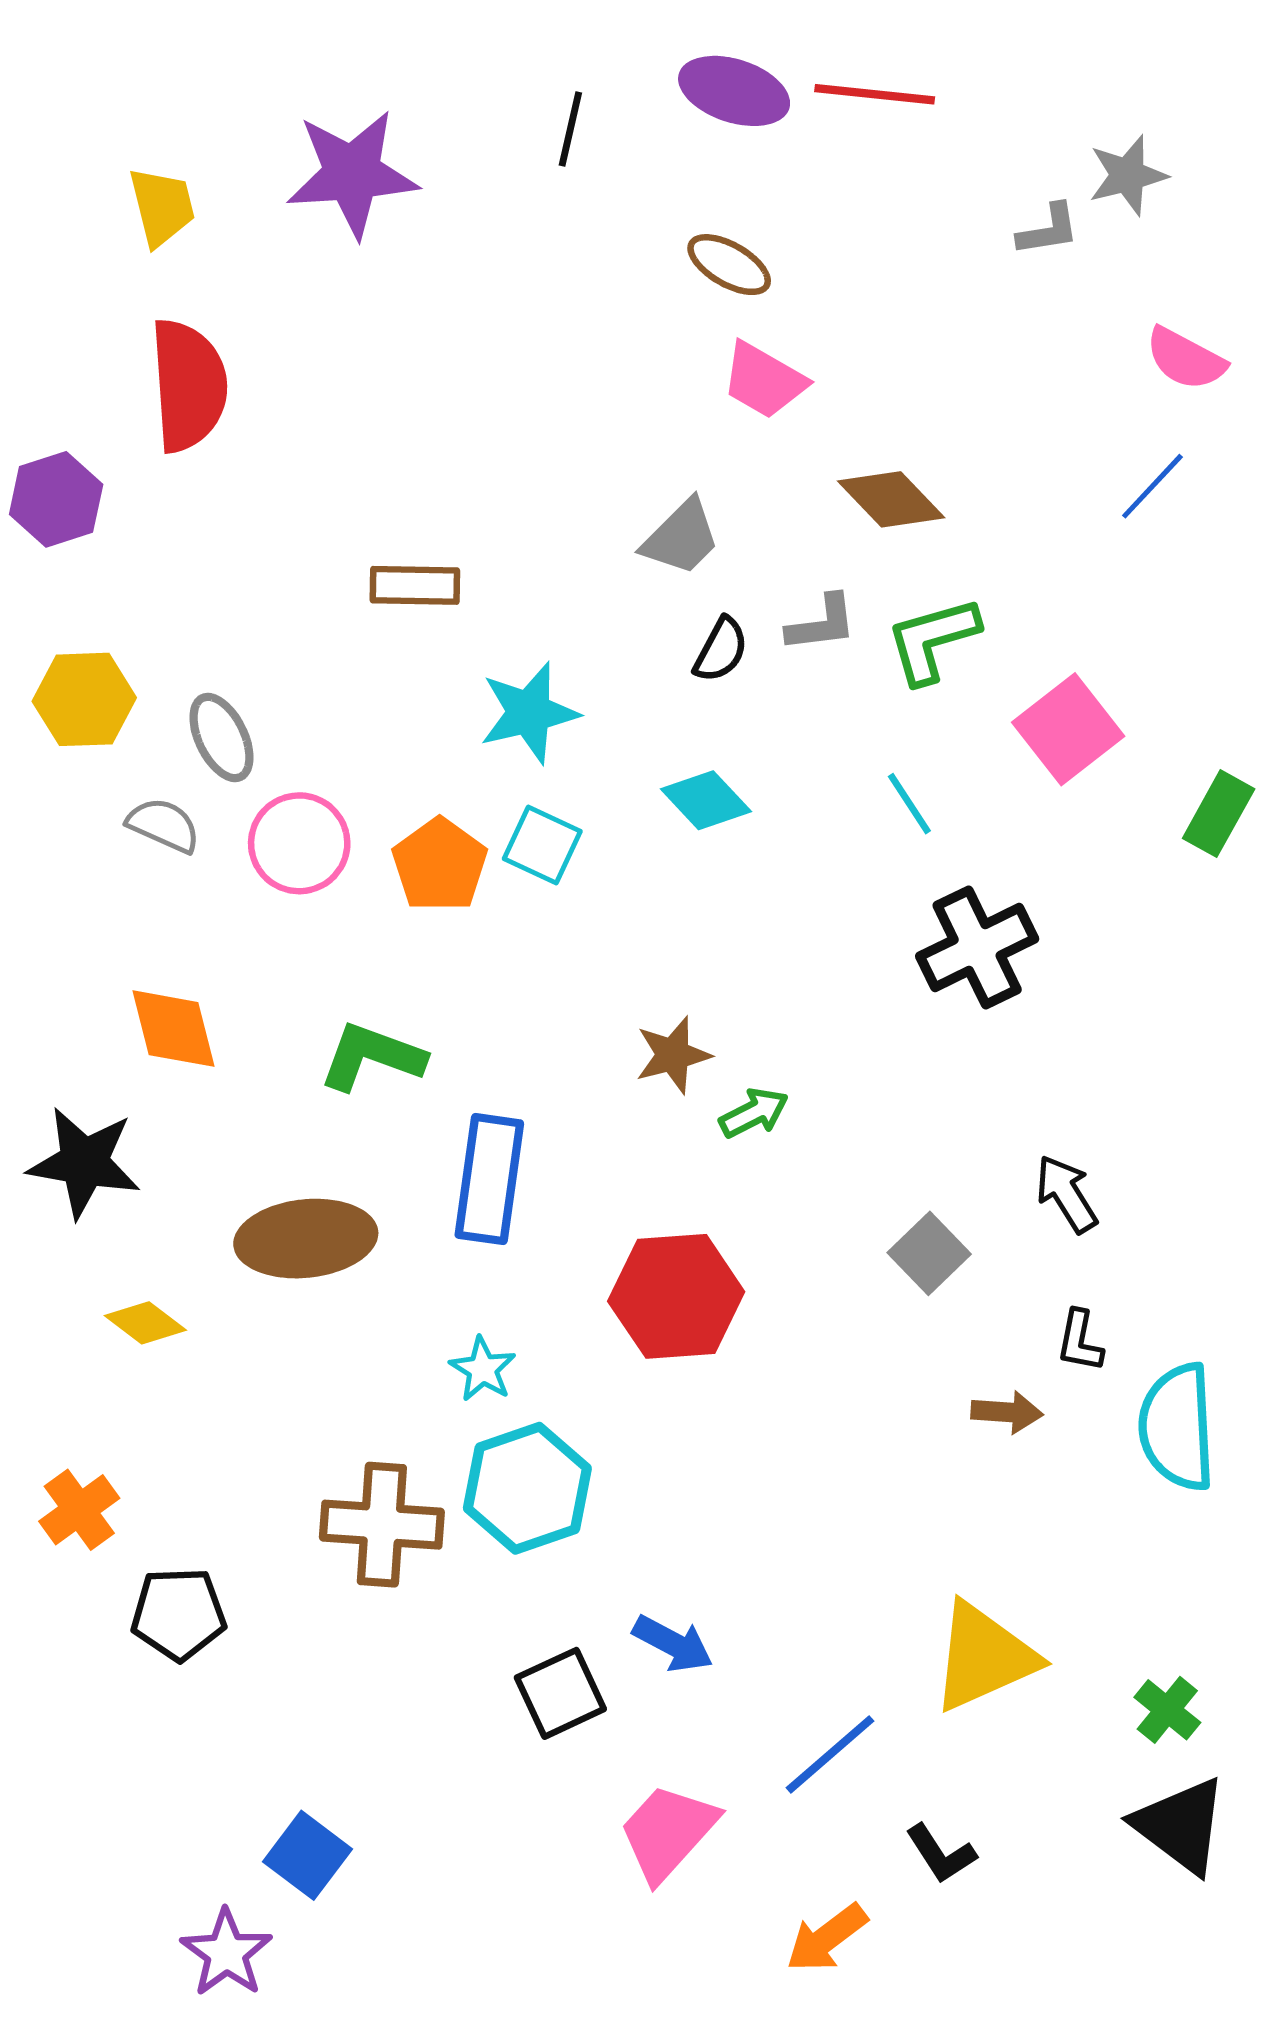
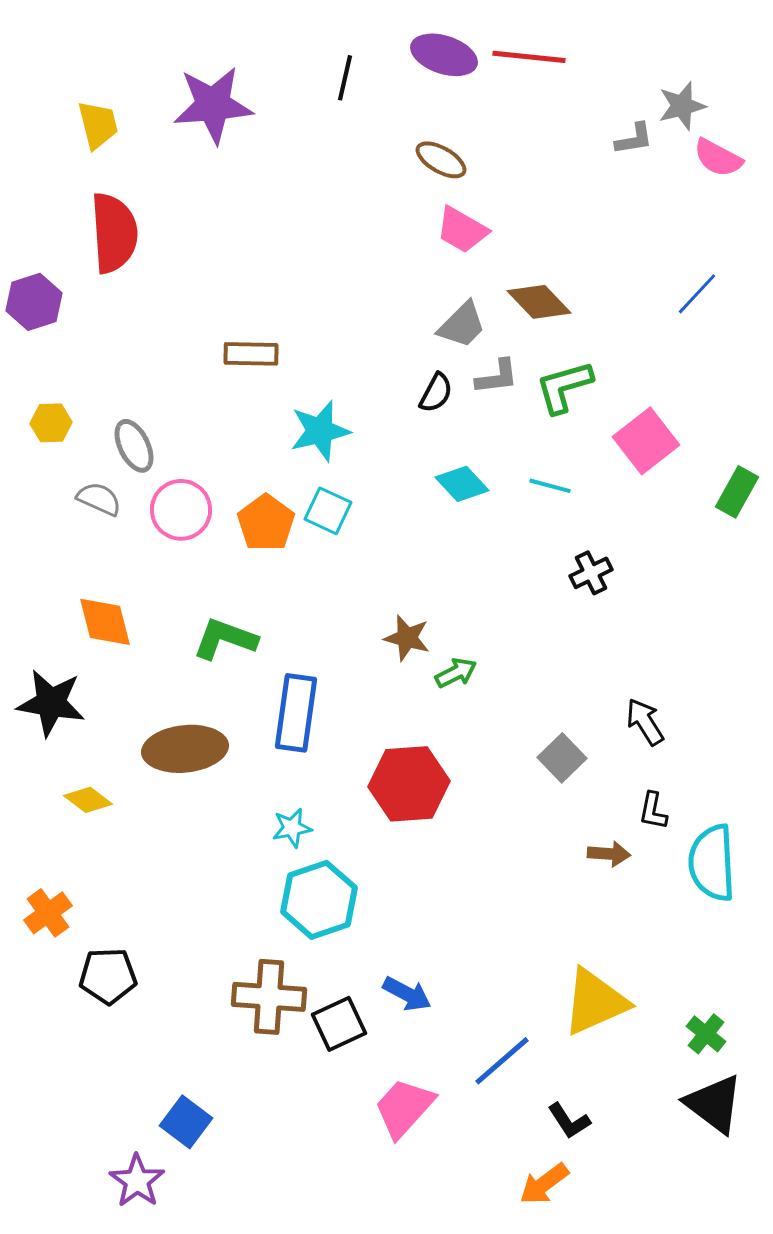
pink semicircle: (1186, 359) -> (718, 158), moved
gray trapezoid: (681, 537) -> (462, 325), moved
yellow hexagon: (84, 699) -> (51, 423), size x0.7
cyan diamond: (706, 800) -> (462, 484), moved
cyan line: (909, 804) -> (550, 486), turned -42
black cross: (977, 948) -> (591, 573), size x0.6
brown star: (673, 1055) -> (407, 638), turned 30
cyan star: (483, 1369) -> (292, 828), turned 30
brown cross: (382, 1525) -> (269, 997), moved
orange arrow: (827, 1938) -> (544, 1184), moved

